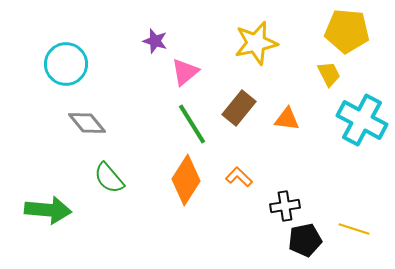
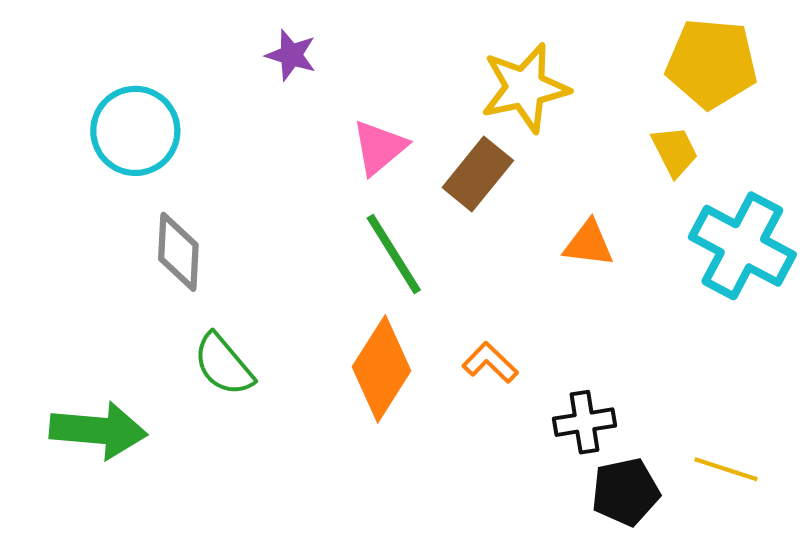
purple star: (155, 41) -> (291, 55), moved
brown rectangle: (239, 108) -> (478, 174), moved
gray diamond: (87, 123) -> (178, 252), turned 42

